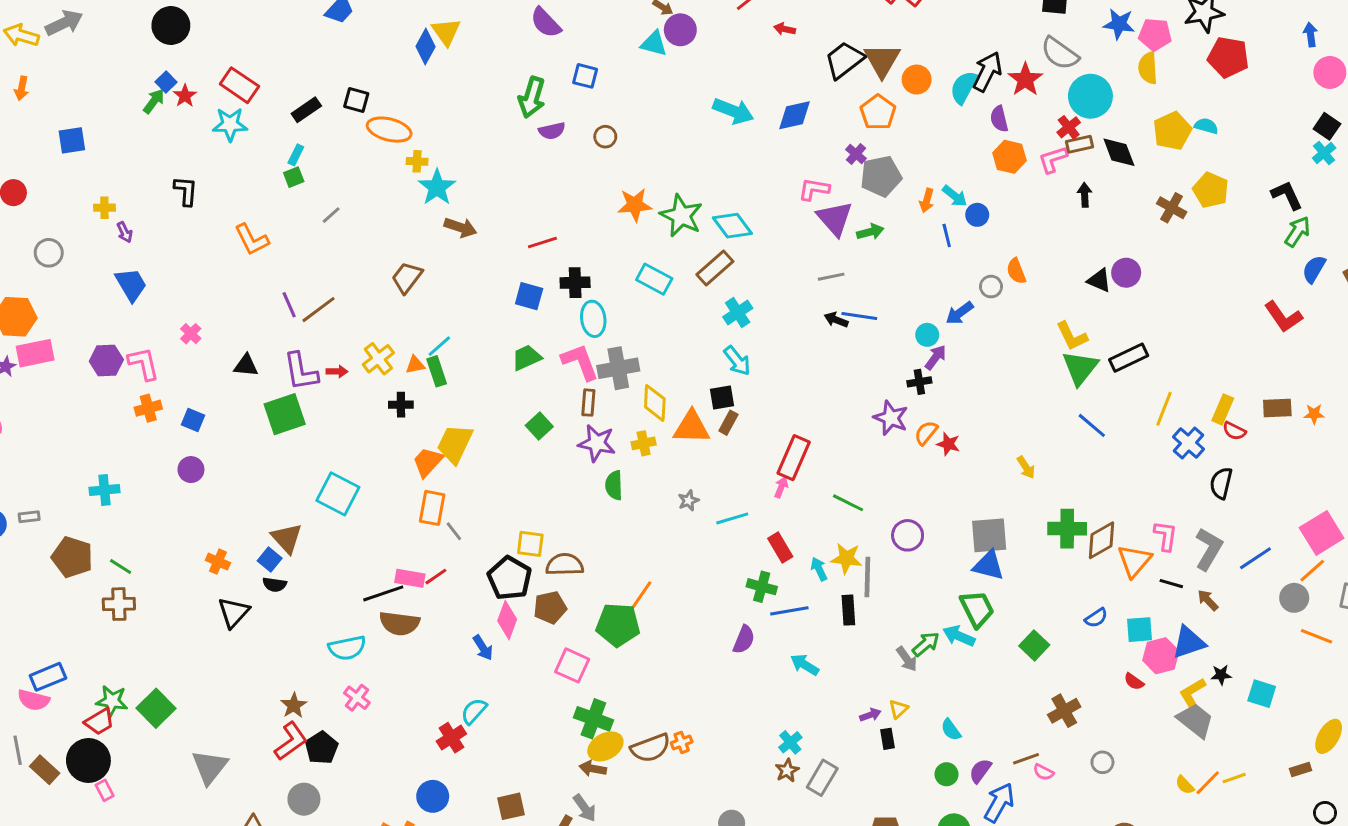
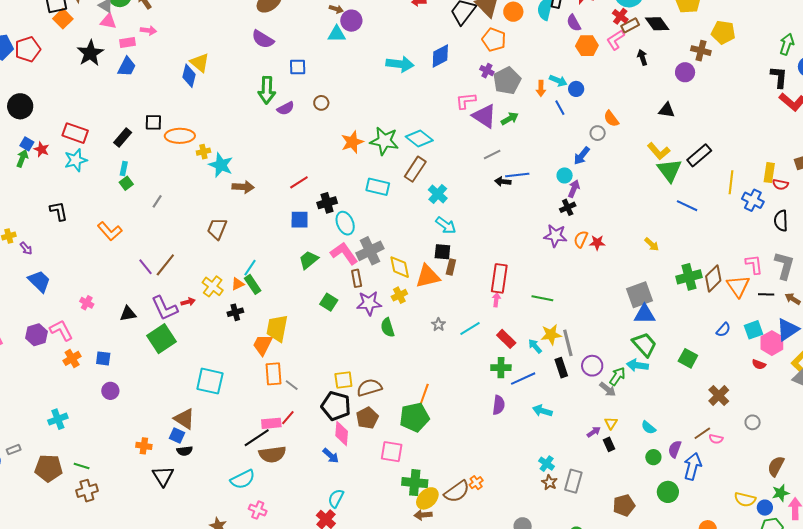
black L-shape: (1287, 195) -> (779, 77), moved, turned 45
purple circle: (1126, 273) -> (685, 72), moved
black square: (722, 397) -> (442, 252), turned 30
purple circle: (908, 535) -> (592, 366), moved

